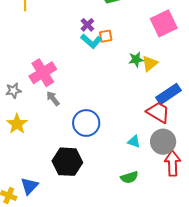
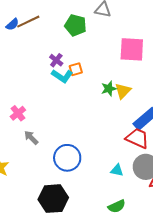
pink square: (164, 23) -> (132, 49), turned 36
pink cross: (43, 73) -> (18, 113), size x0.6

